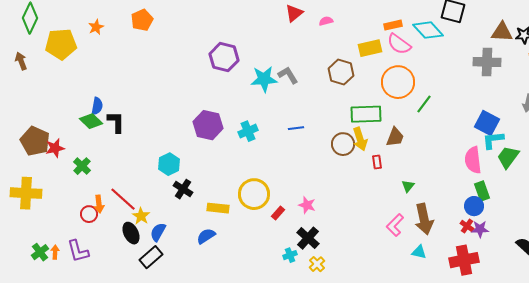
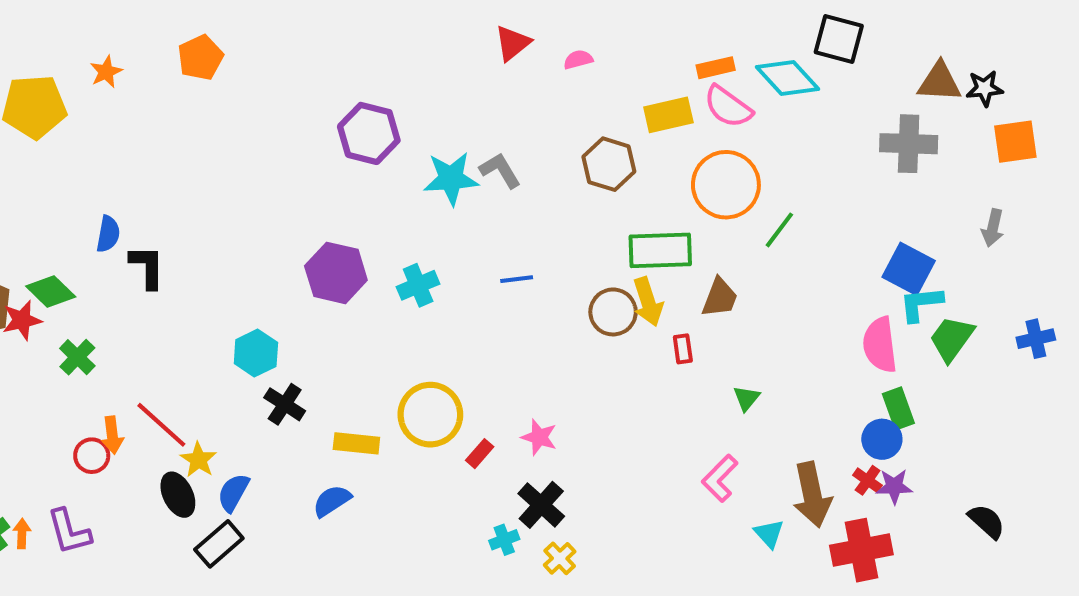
green diamond: (91, 121) -> (51, 291), moved
brown arrow: (424, 219) -> (812, 495), moved
cyan triangle: (419, 252) -> (769, 534), turned 35

